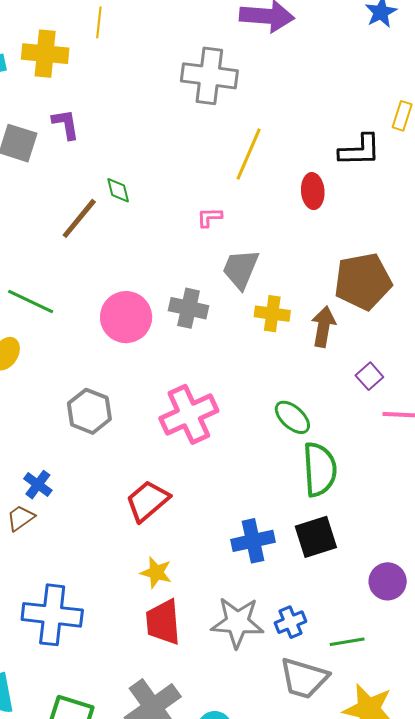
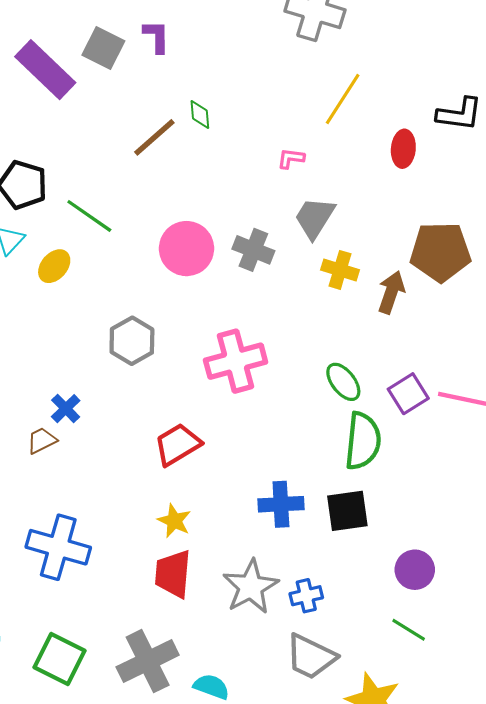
purple square: (369, 376) -> (408, 394), moved, size x1.4
gray star: (237, 622) -> (251, 587), turned 30
green line: (347, 642) -> (409, 630), moved, turned 32

